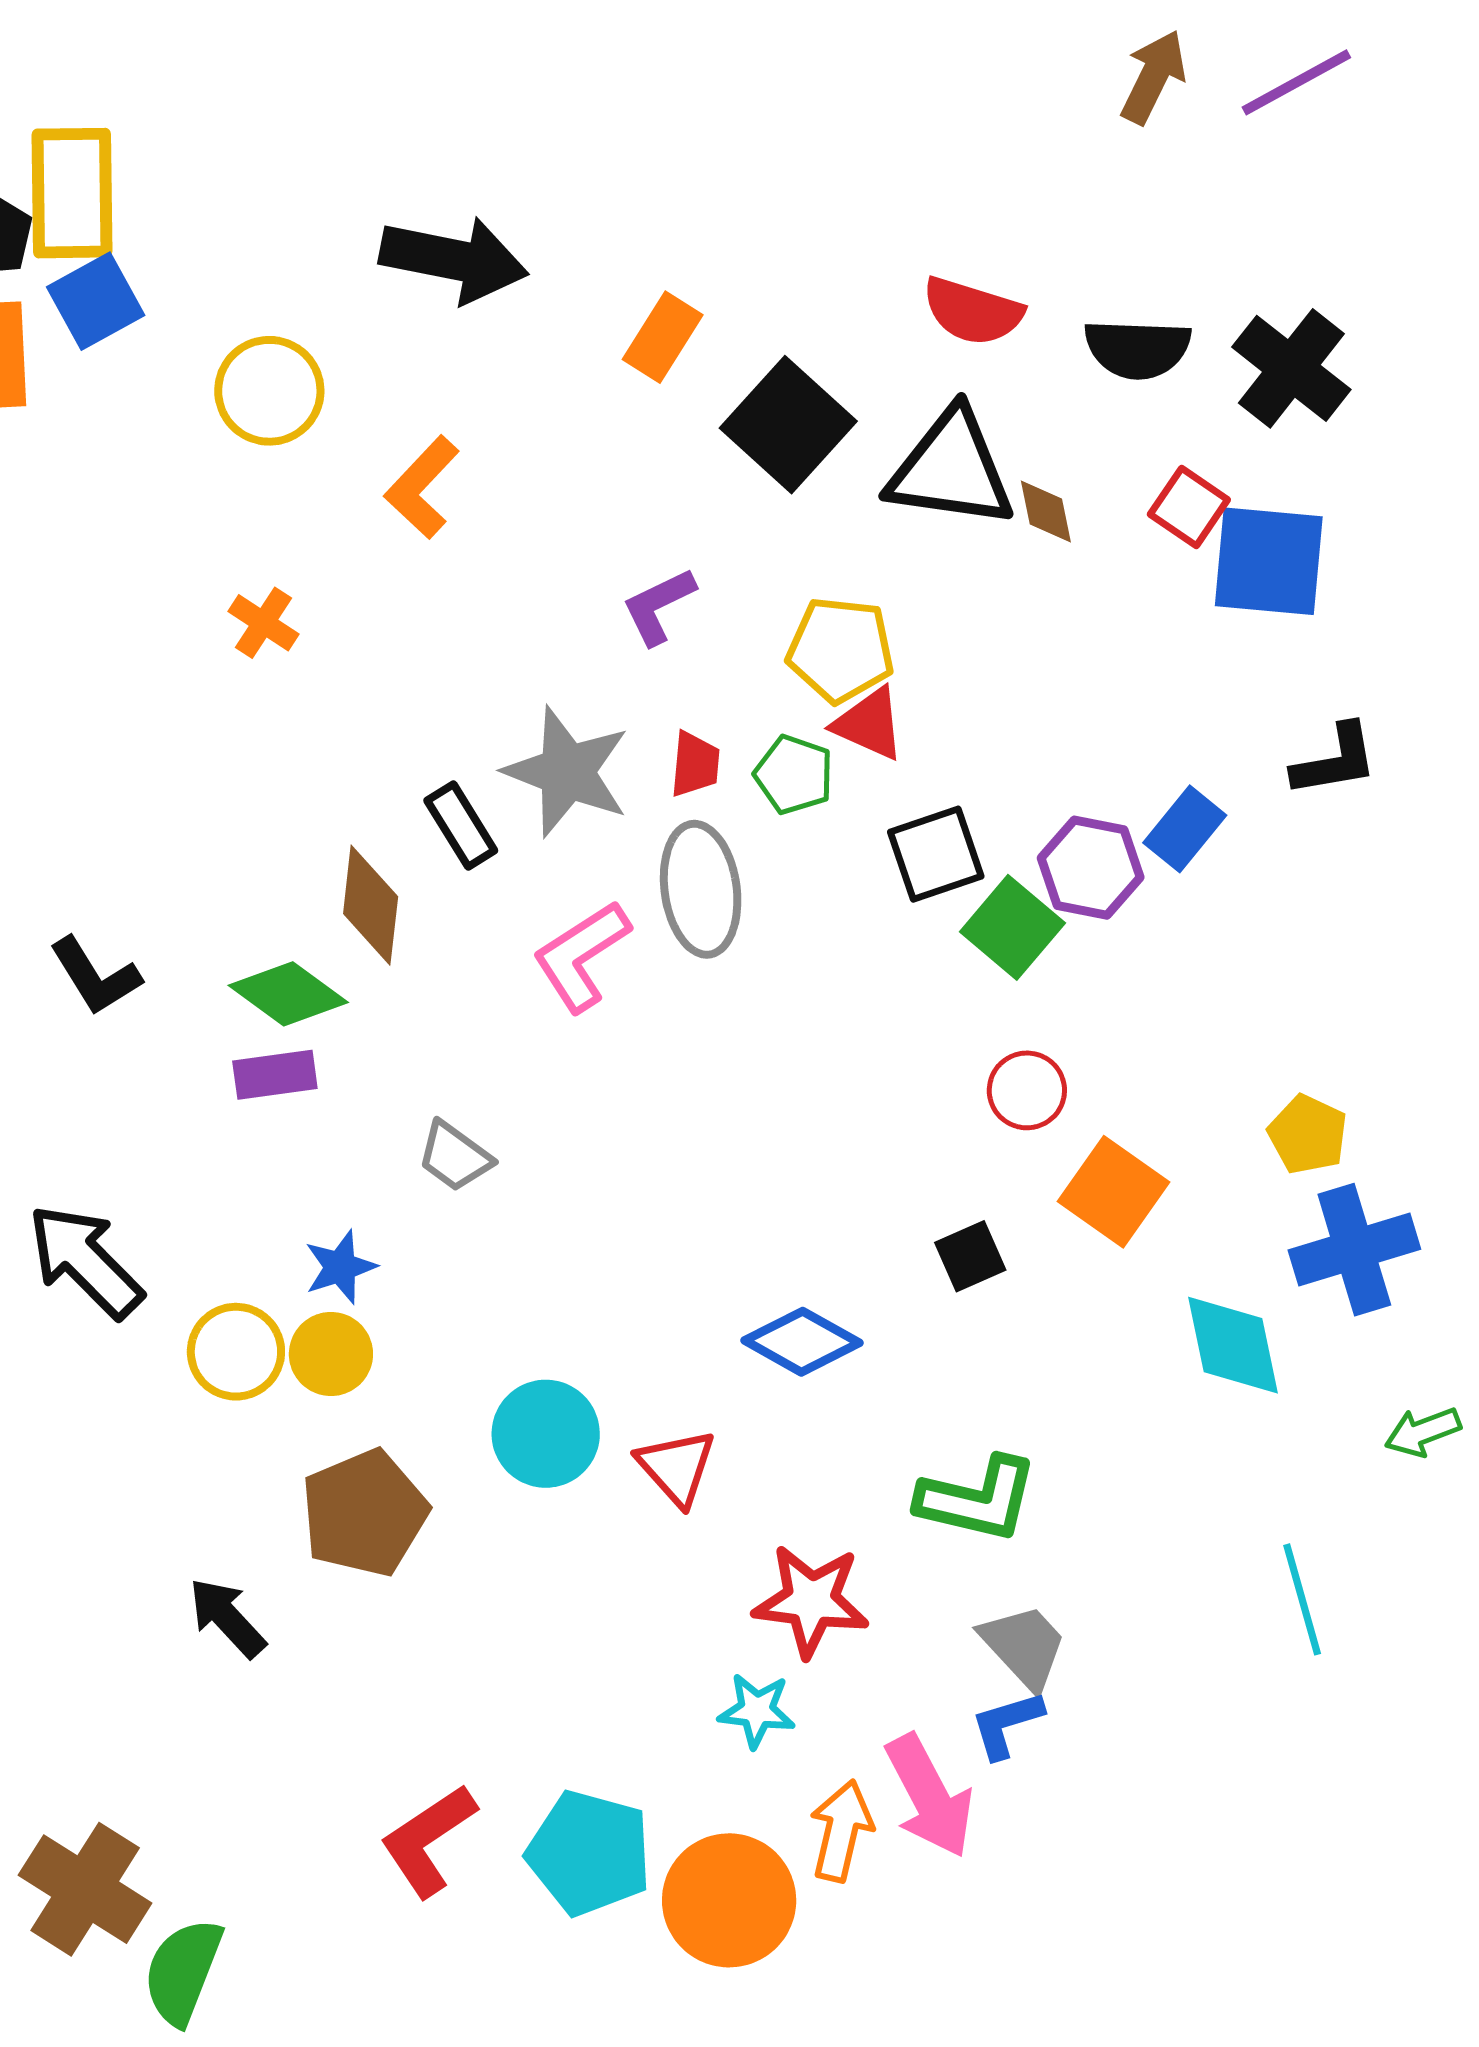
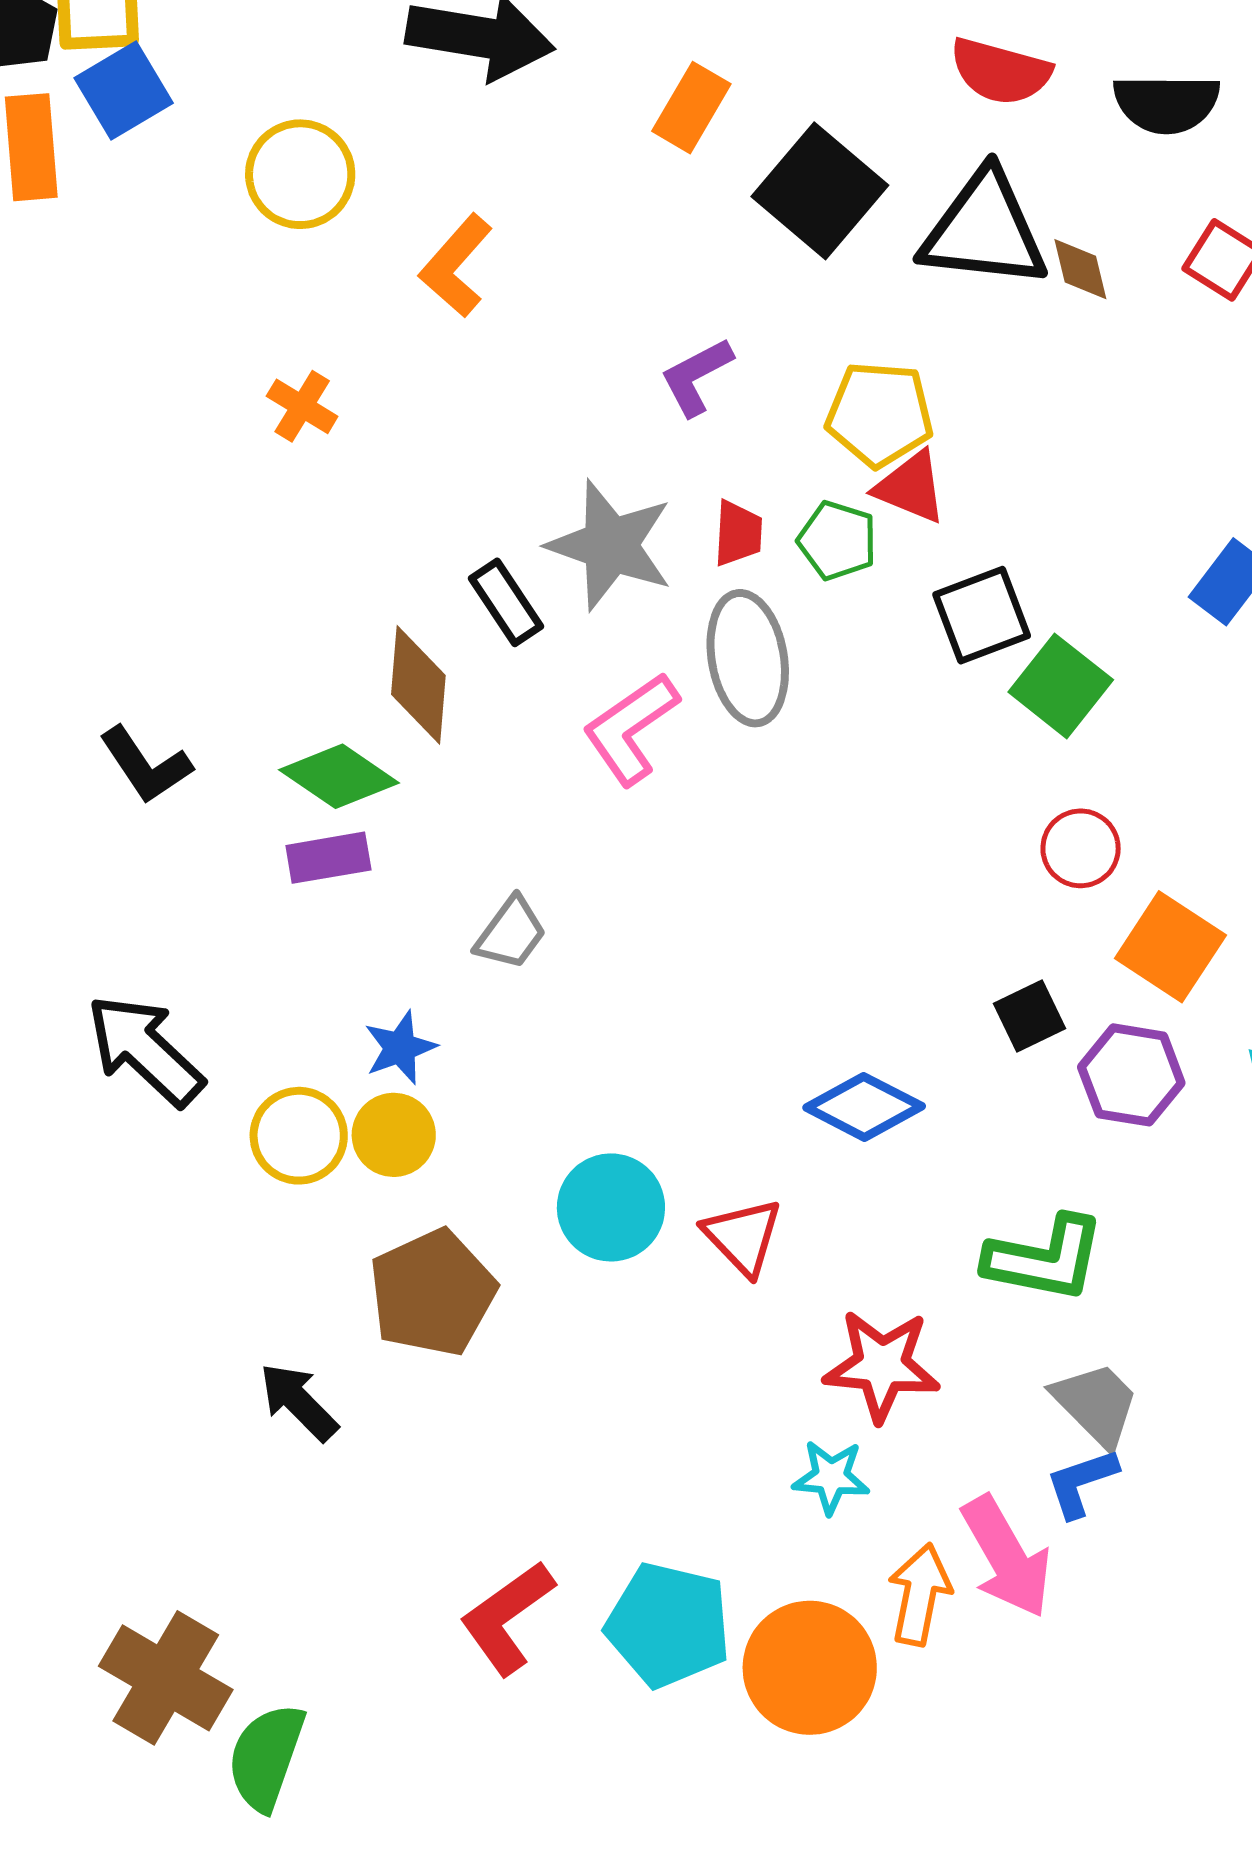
purple hexagon: (1091, 868) -> (1131, 1075), moved
gray trapezoid: (455, 1156) -> (511, 933), turned -88

